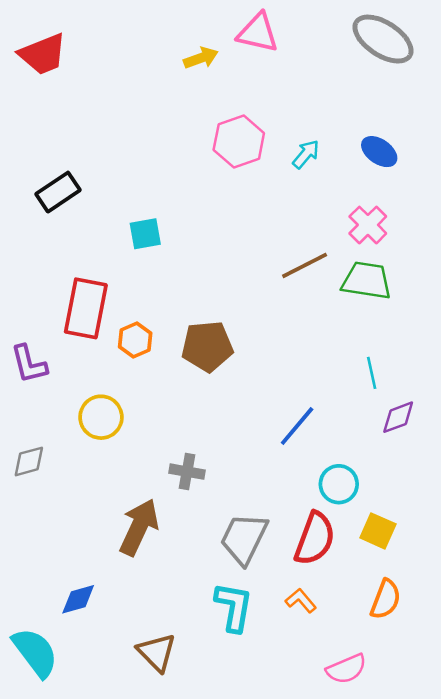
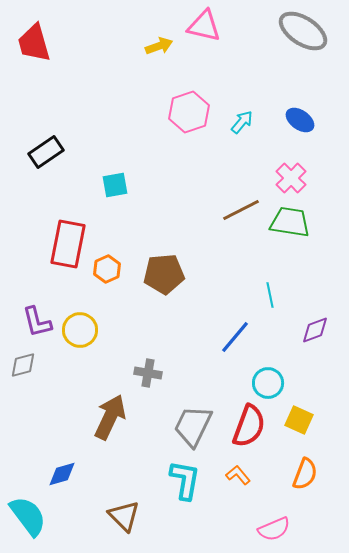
red trapezoid: (43, 54) -> (34, 43), turned 96
purple L-shape: (29, 364) -> (37, 322), moved
cyan line: (372, 373) -> (270, 295), moved

